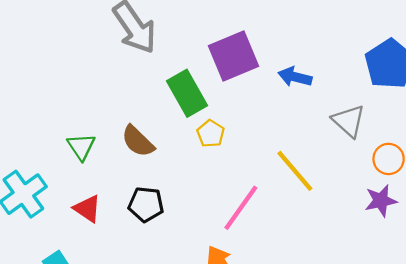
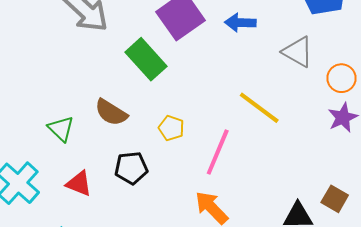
yellow pentagon: (211, 134) -> (171, 128), moved

